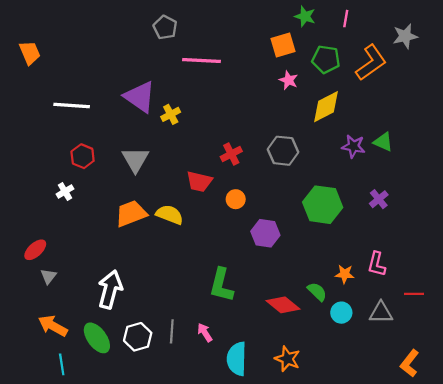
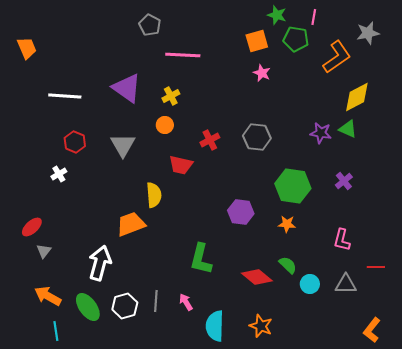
green pentagon: (326, 59) -> (296, 39), moved
yellow diamond: (326, 107) -> (357, 97), moved
yellow cross: (171, 114) -> (171, 96), moved
orange circle: (236, 199) -> (165, 125), moved
orange trapezoid: (131, 213) -> (131, 224), moved
yellow semicircle: (170, 215) -> (154, 195), turned 65
orange star: (345, 274) -> (287, 224), moved

